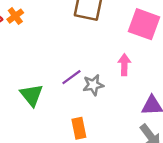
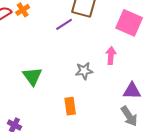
purple line: (71, 77) -> (64, 24), moved

